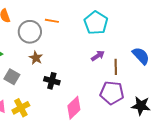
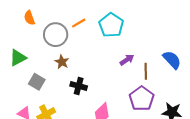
orange line: (52, 21) -> (79, 23), turned -40
cyan pentagon: (96, 23) -> (111, 25), moved
purple pentagon: (112, 93) -> (142, 99), turned 30

